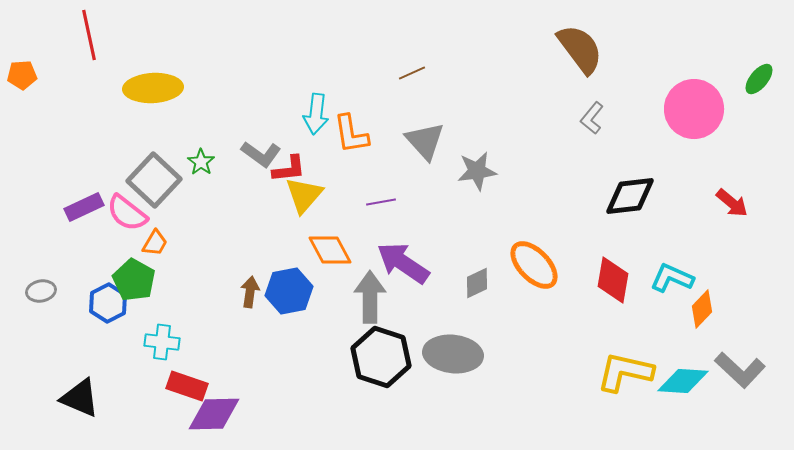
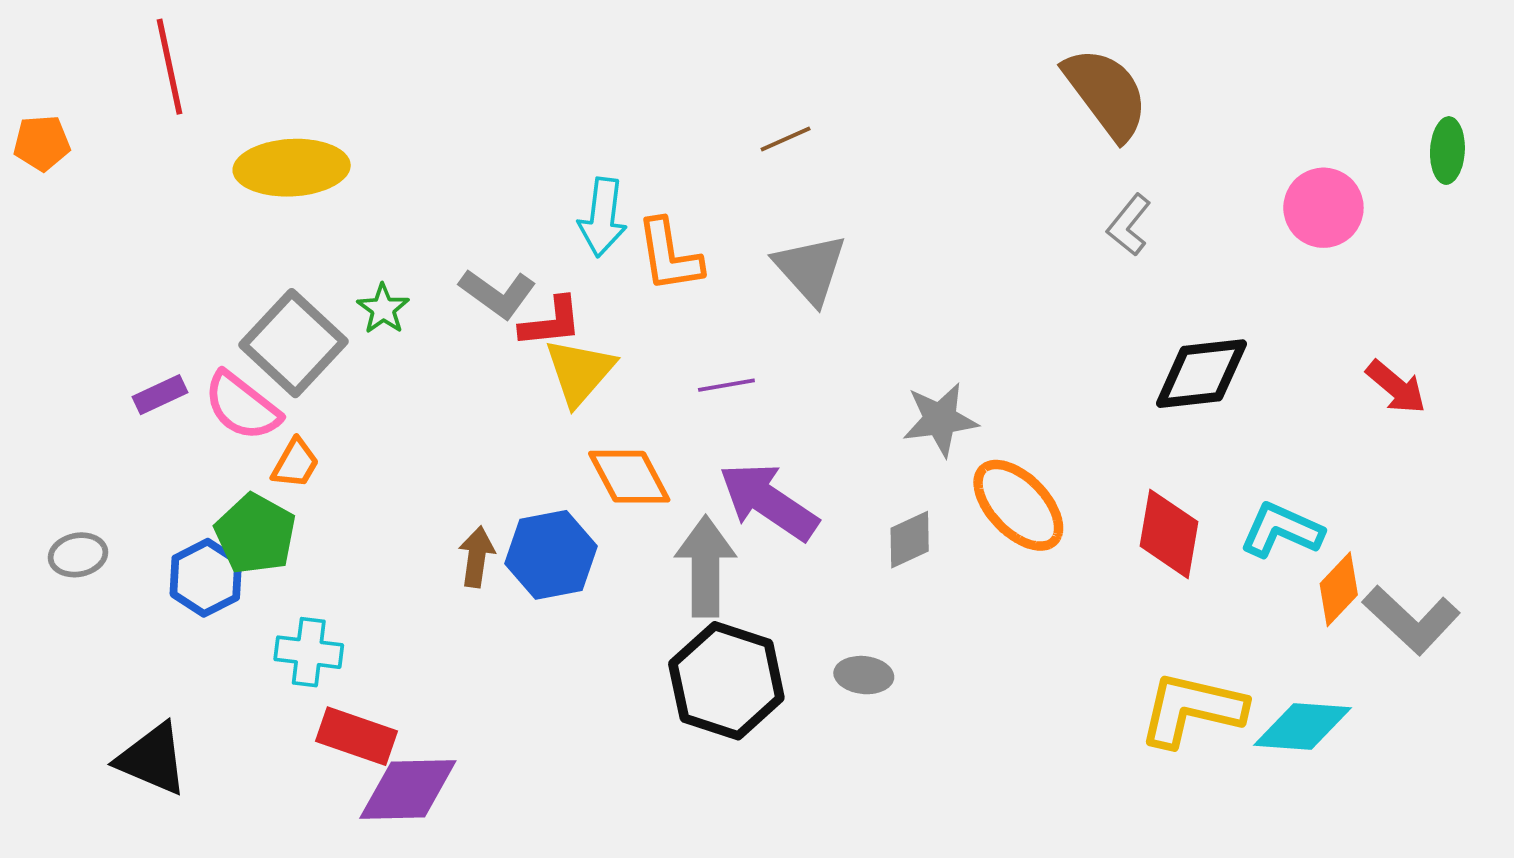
green ellipse: (759, 79) -> (1447, 151), turned -36
pink circle: (694, 109) -> (1323, 208), size x0.7
gray star: (477, 171) -> (940, 419), moved
purple rectangle: (84, 207) -> (160, 395), size x0.7
gray ellipse: (453, 354) -> (864, 675), size x0.5
gray L-shape: (740, 370) -> (1411, 620), moved

